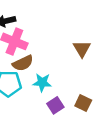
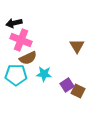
purple square: (55, 105) -> (67, 85), moved

